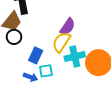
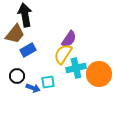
black circle: (14, 37) -> (17, 76), moved
blue rectangle: (36, 55) -> (28, 50), moved, turned 35

